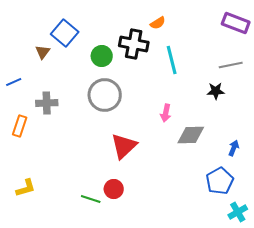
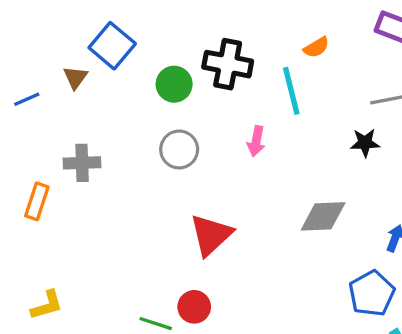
orange semicircle: (158, 23) -> (316, 47), moved
blue line: (14, 82) -> (27, 99), moved
gray circle: (105, 95) -> (179, 149), size x0.7
pink arrow: (166, 113) -> (256, 141), moved

